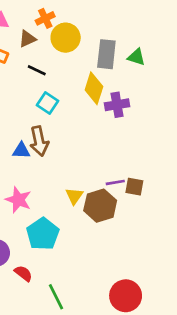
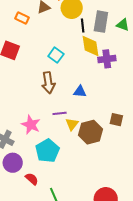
black line: (37, 70) -> (83, 26), moved, turned 56
yellow diamond: (94, 88) -> (91, 46), turned -30
blue triangle: (21, 151) -> (80, 91), moved
purple line: (115, 182) -> (60, 113), moved

